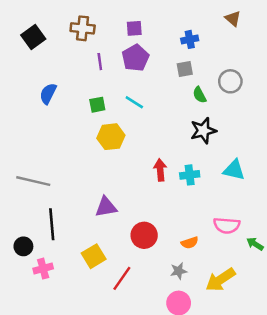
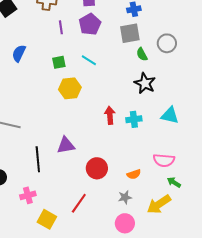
gray square: (185, 69) -> (130, 33), size x1.5
black star: (203, 131) -> (145, 83), turned -30
black line: (52, 224) -> (38, 159), moved
green arrow: (255, 244) -> (174, 182), moved
yellow square: (94, 256) -> (47, 219), moved, turned -30
pink cross: (43, 269) -> (28, 195), moved

